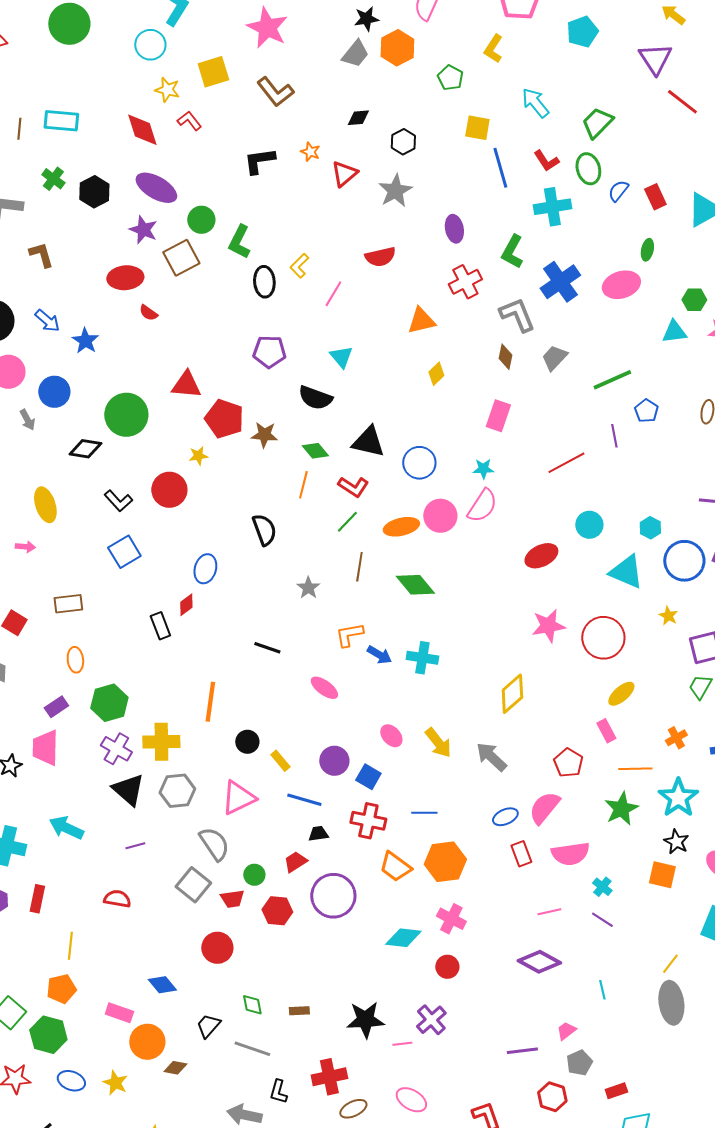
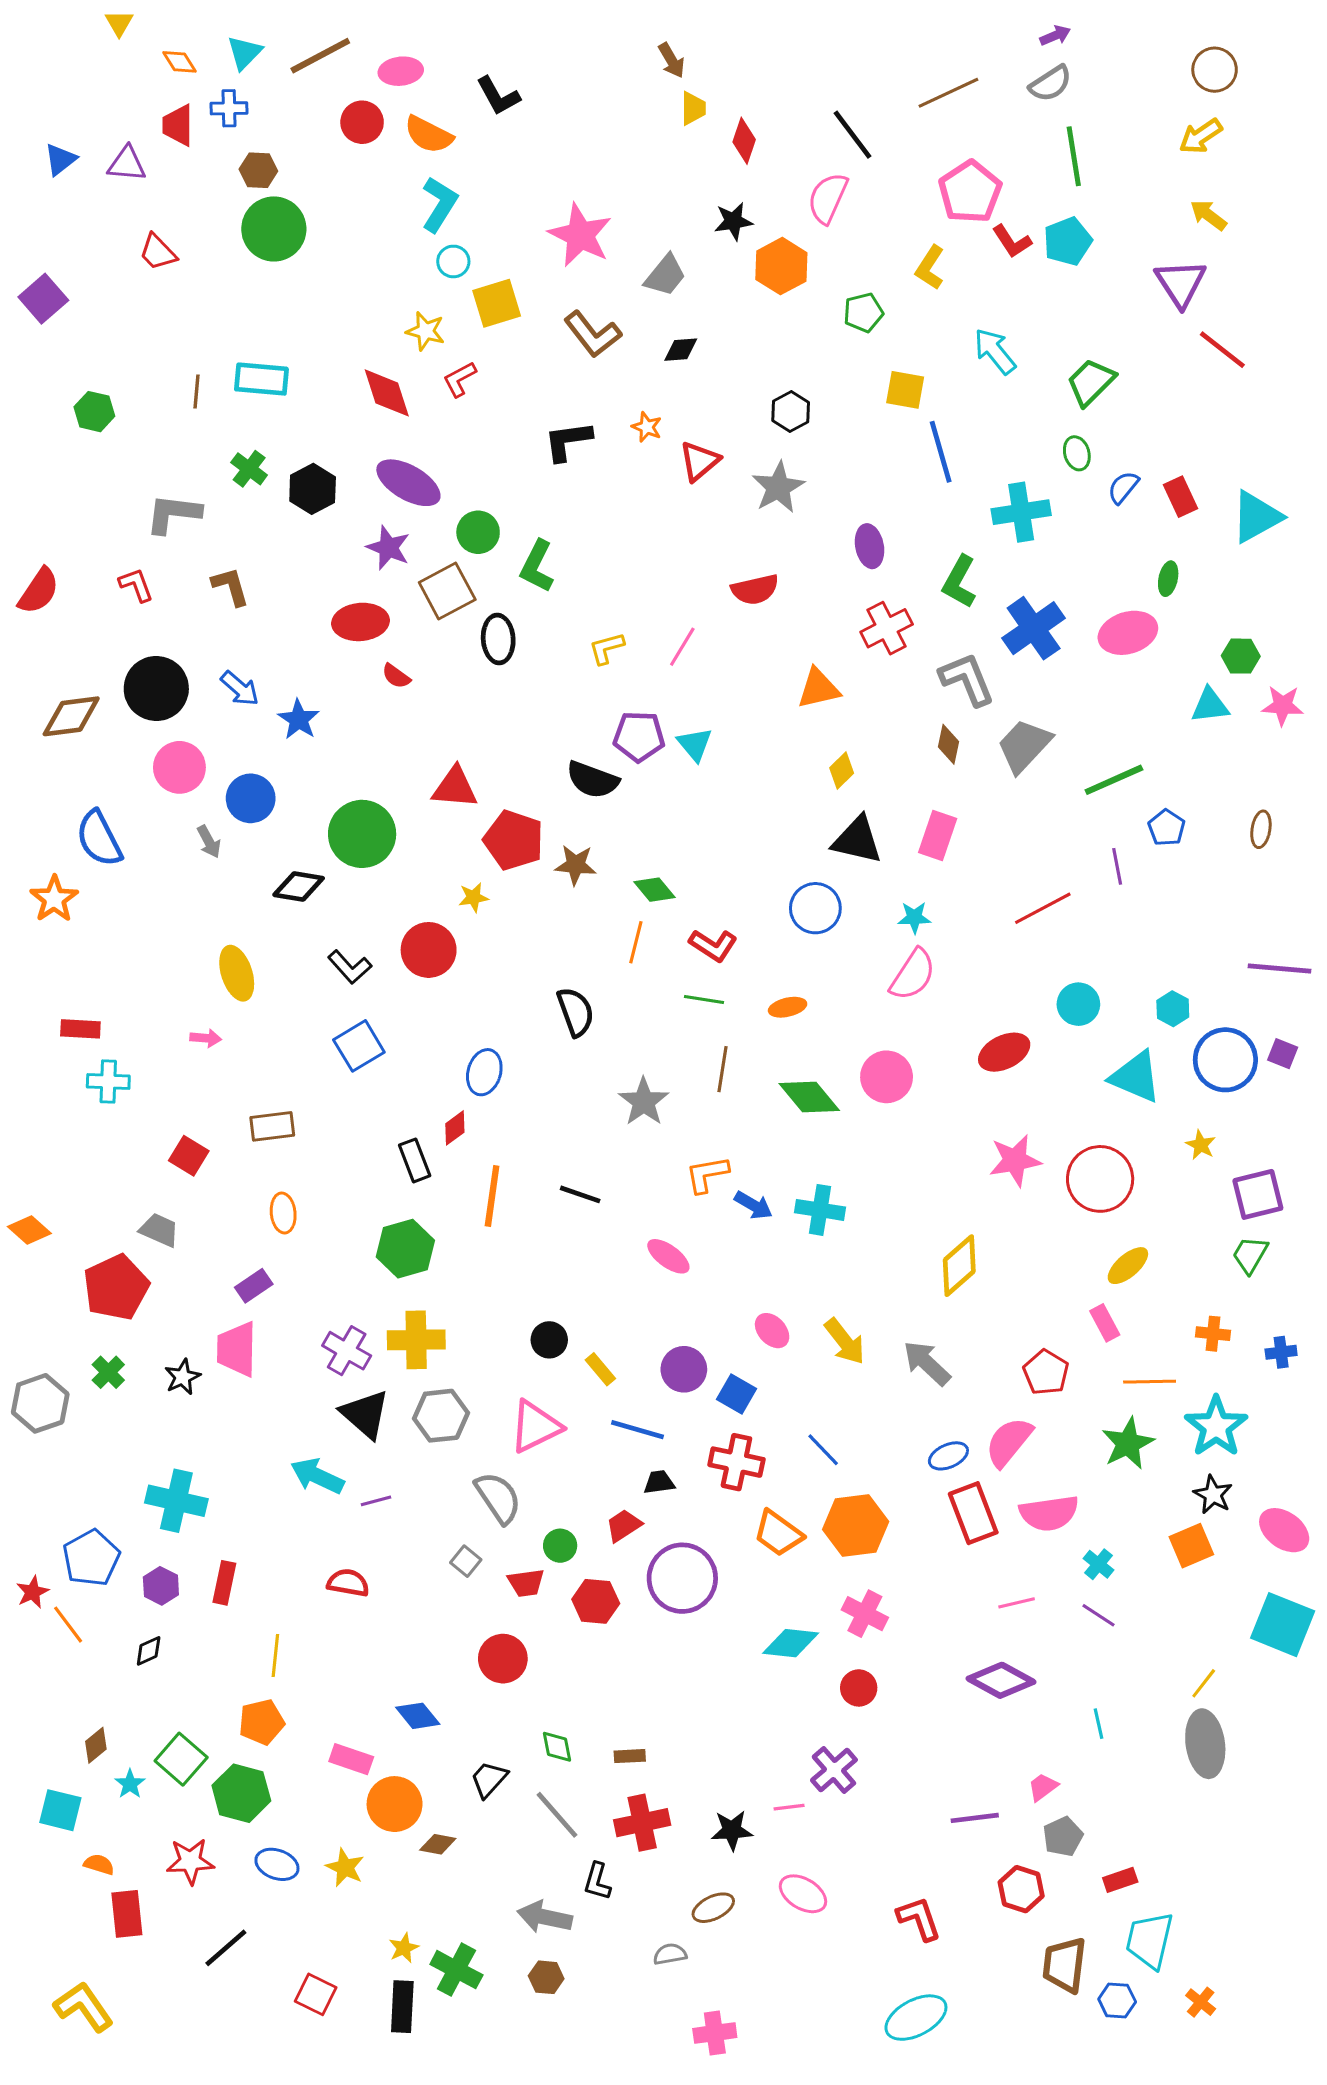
cyan circle: (150, 45) -> (453, 261), moved, size x0.7
gray trapezoid: (355, 54) -> (665, 275), moved
green pentagon: (450, 78) -> (863, 313), turned 30
black diamond: (358, 118) -> (681, 350), moved
red L-shape: (189, 121) -> (460, 379), turned -80
red L-shape: (546, 161) -> (1012, 241), moved
green ellipse: (588, 169) -> (1077, 453), size x0.7
yellow L-shape: (299, 266) -> (607, 648), moved, turned 30
black ellipse: (264, 282) -> (498, 639), moved
purple pentagon: (269, 352) -> (639, 736), moved
gray trapezoid: (554, 358) -> (1024, 746), size x1.4
black semicircle: (315, 398) -> (593, 780), moved
black triangle: (368, 442) -> (857, 840), moved
pink circle: (440, 516) -> (887, 1077), moved
green line: (347, 522) -> (704, 999), turned 55
orange ellipse: (401, 527) -> (788, 1007), size x0.7
gray star: (308, 588) -> (644, 1102), size x1.4
orange line: (210, 702) -> (492, 1196), moved
green hexagon: (109, 703) -> (405, 1249), moved
orange cross: (676, 738) -> (1213, 1334), turned 35
blue line: (424, 813) -> (823, 1450), turned 45
cyan arrow: (66, 828) -> (317, 1476), moved
red rectangle: (521, 854) -> (973, 1513), size x1.5
orange square: (662, 875) -> (1191, 1546), turned -36
gray square: (193, 885) -> (466, 1561), size x0.6
black star: (365, 1020) -> (732, 1830), moved, size x0.7
gray line: (252, 1049) -> (557, 1815), turned 30
red cross: (329, 1077) -> (642, 1823), moved

